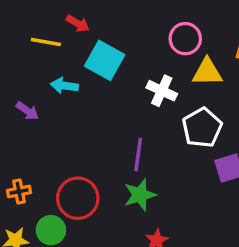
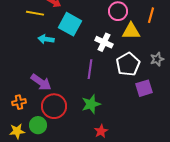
purple arrow: (27, 111) -> (41, 82), moved, size x1.5
purple line: (138, 155) -> (90, 69), moved

